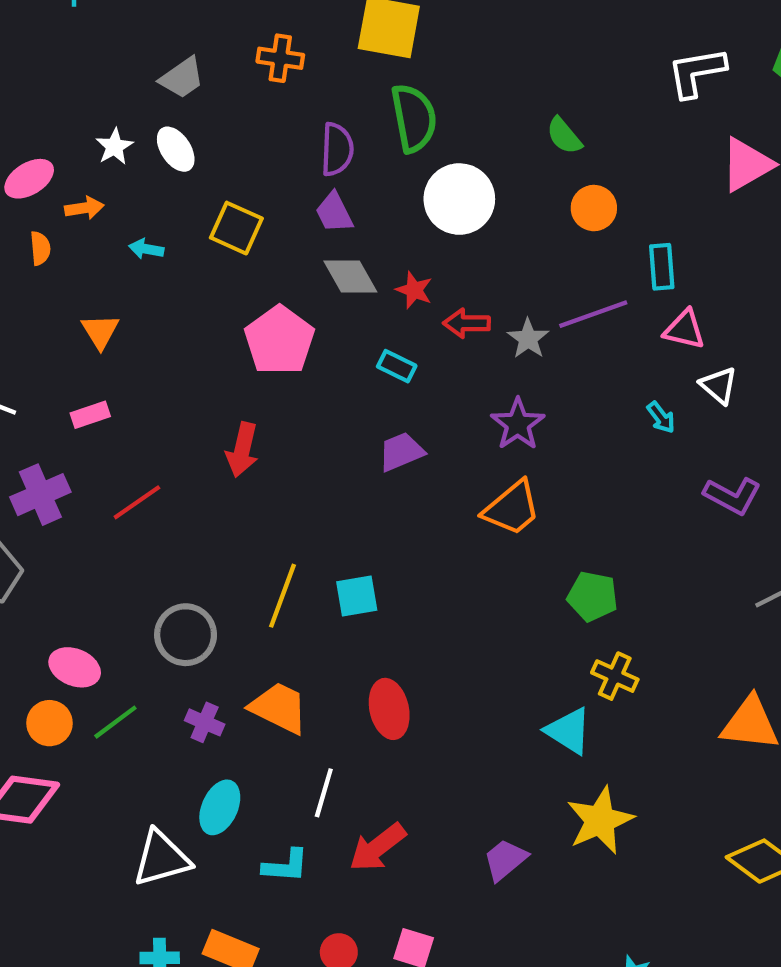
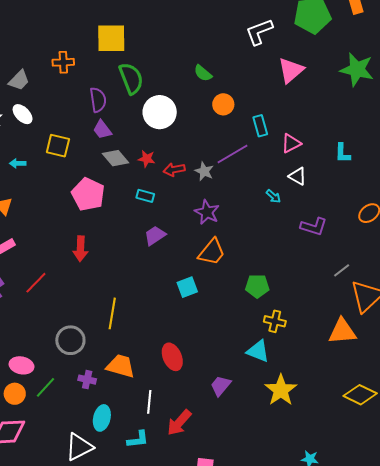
pink triangle: (684, 330) -> (291, 143), moved, turned -30
cyan square: (357, 596) -> (187, 287), moved
purple trapezoid: (505, 860) -> (221, 386), moved

